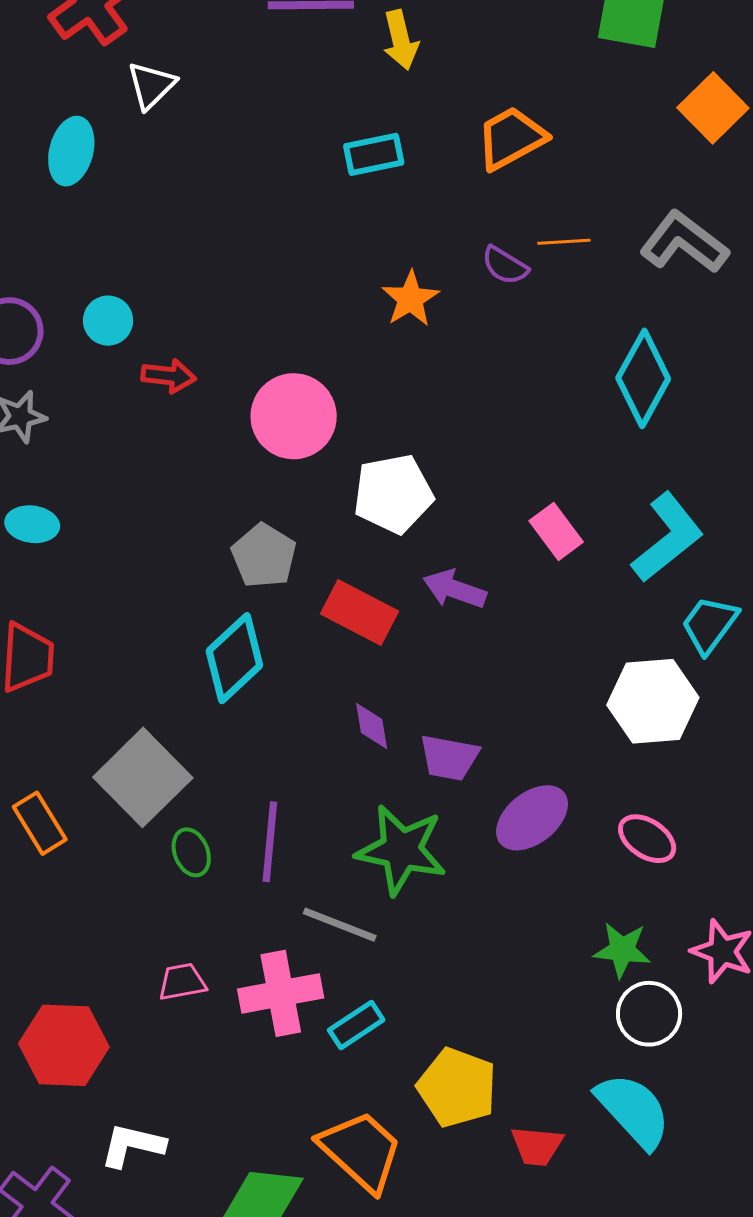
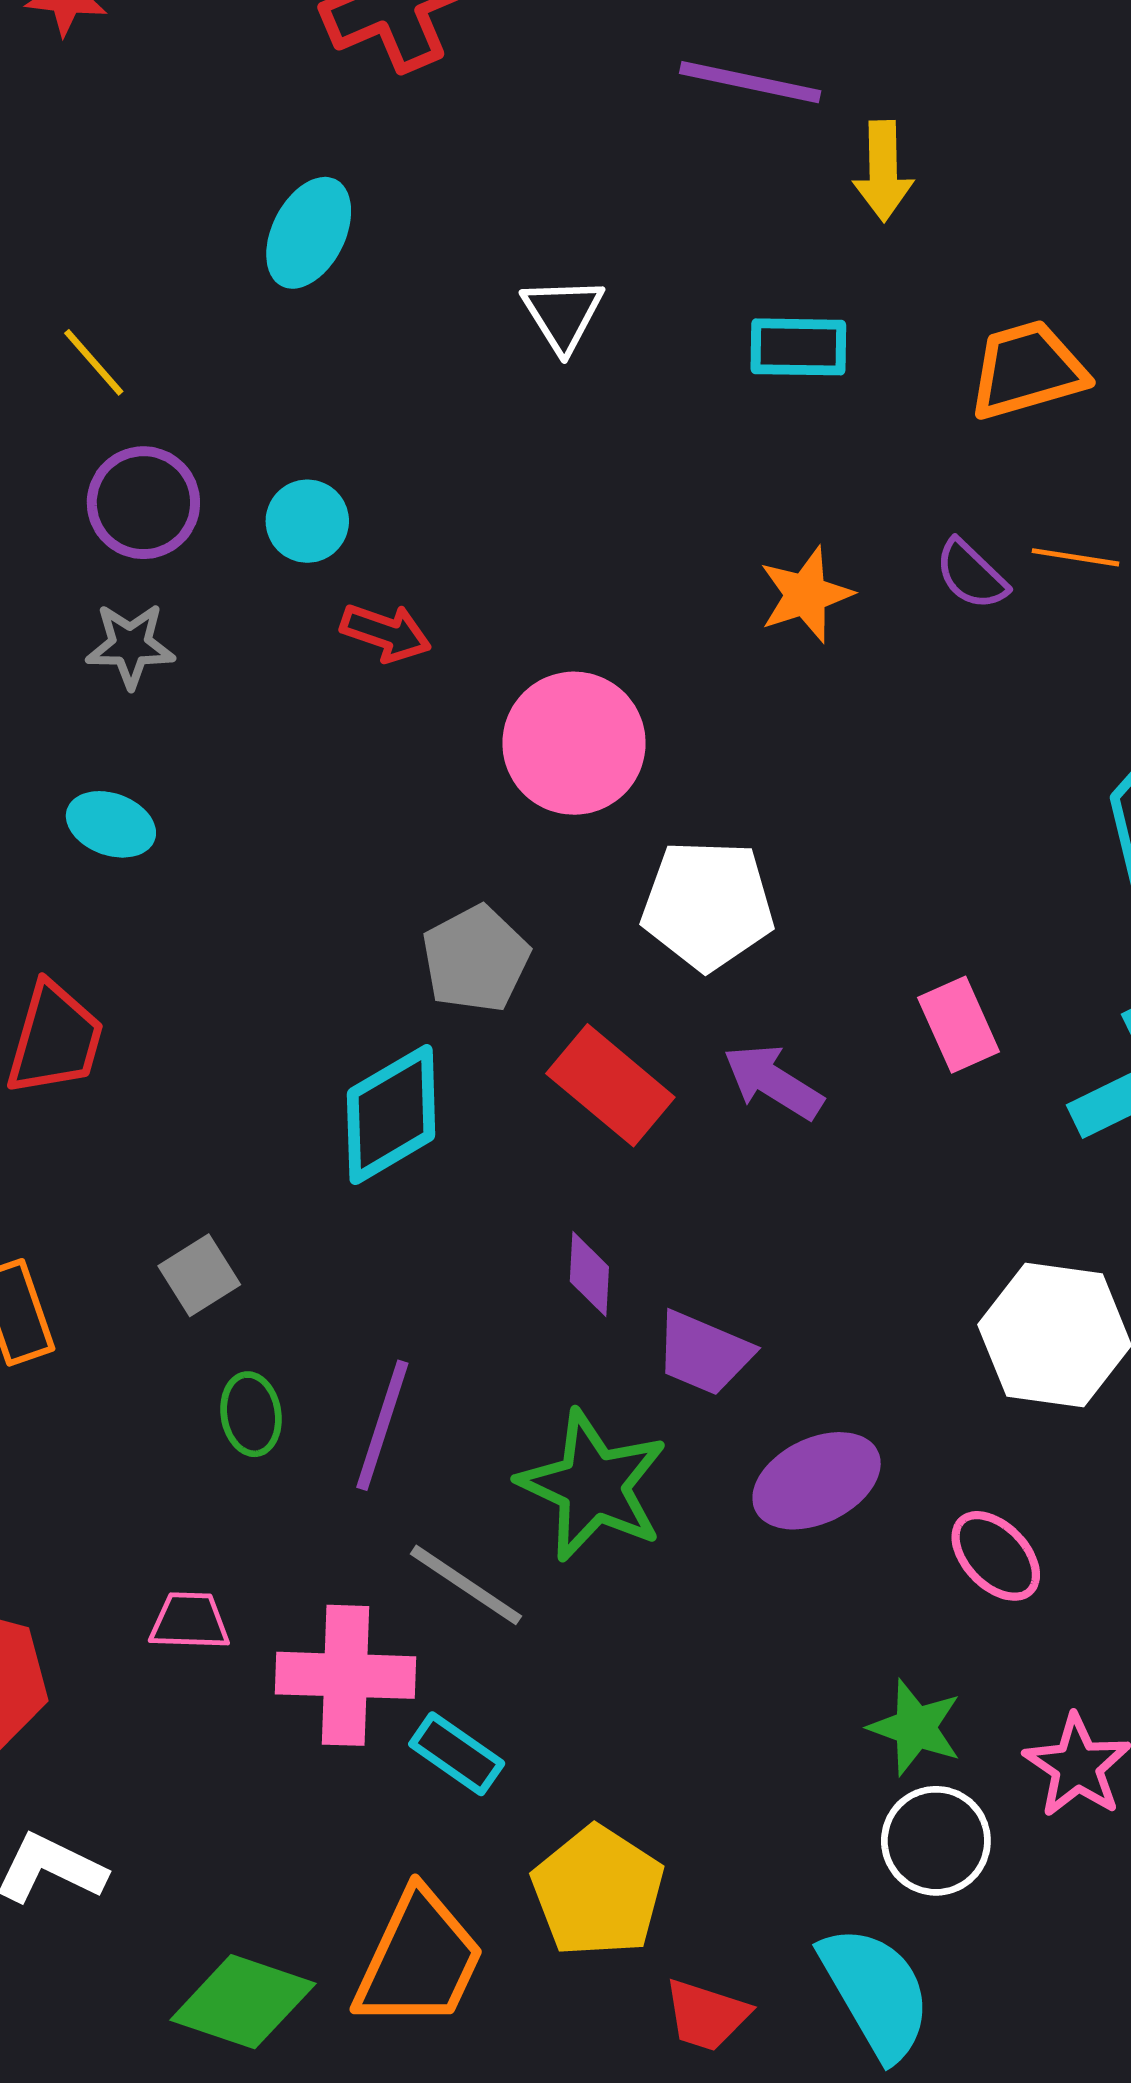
white triangle: (151, 85) -> (563, 314), moved, turned -30
gray square: (143, 777) -> (199, 1275), size x0.5
cyan rectangle: (356, 1025) -> (457, 1754), turned 56
orange trapezoid: (361, 1151) -> (419, 1960), turned 60

